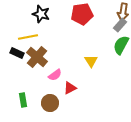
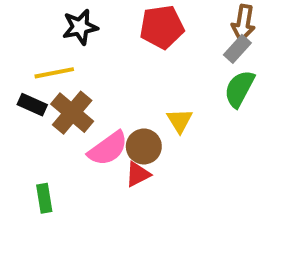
black star: (41, 14) -> (80, 27), turned -30
pink semicircle: (55, 75) -> (108, 148), size x1.5
brown circle: (50, 103) -> (144, 146), moved

